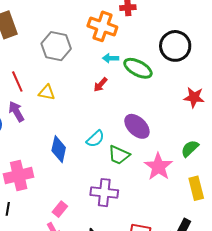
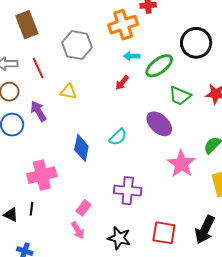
orange cross: (102, 26) -> (123, 25), turned -36
green ellipse: (138, 68) -> (159, 66), turned -64
red line: (17, 81) -> (38, 68), moved
green trapezoid: (119, 155) -> (180, 96), moved

